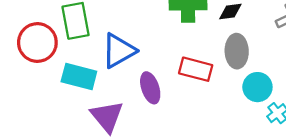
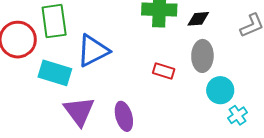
red rectangle: (196, 69) -> (164, 71), size x0.7
purple ellipse: (150, 88) -> (124, 116), moved

